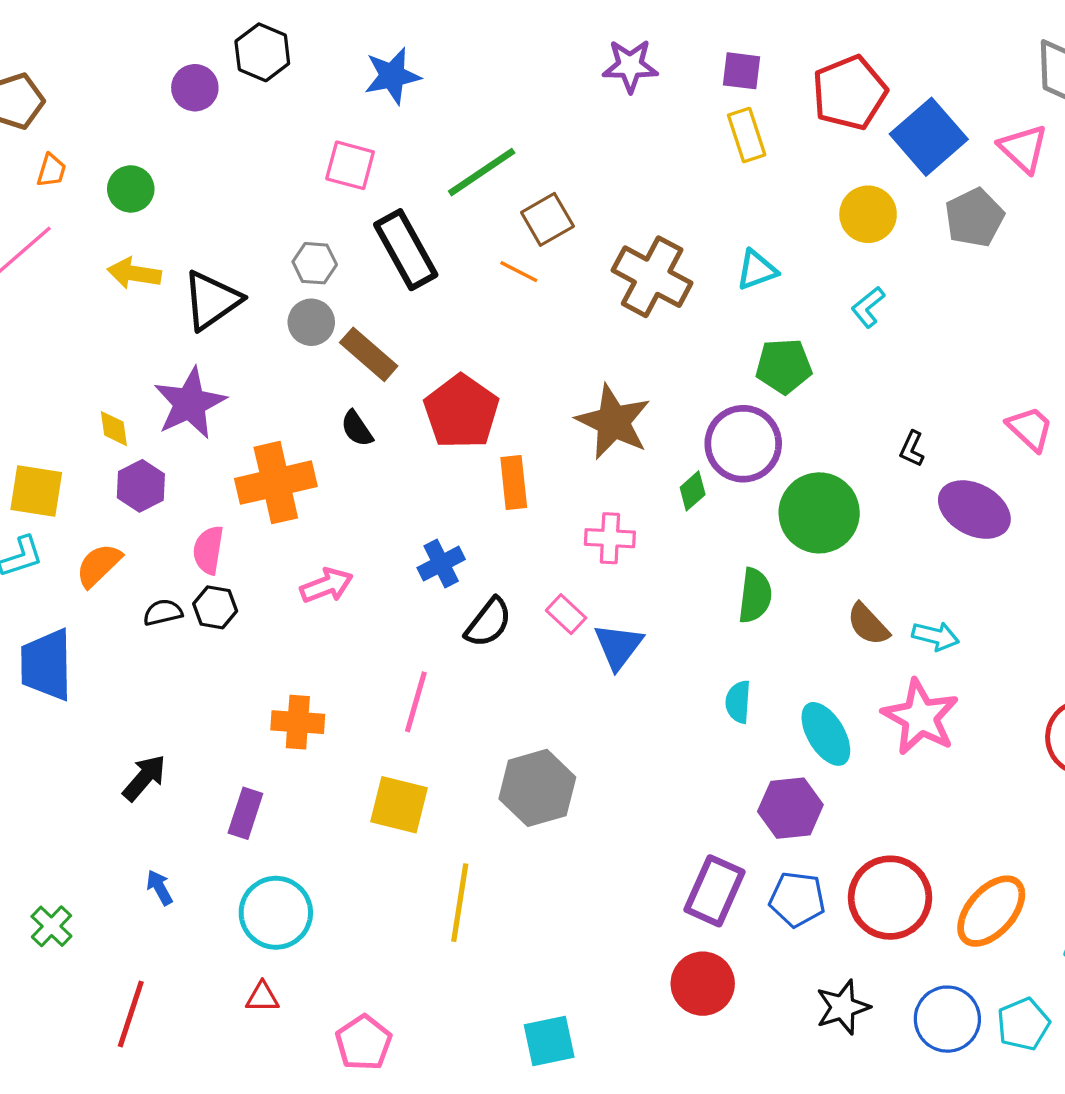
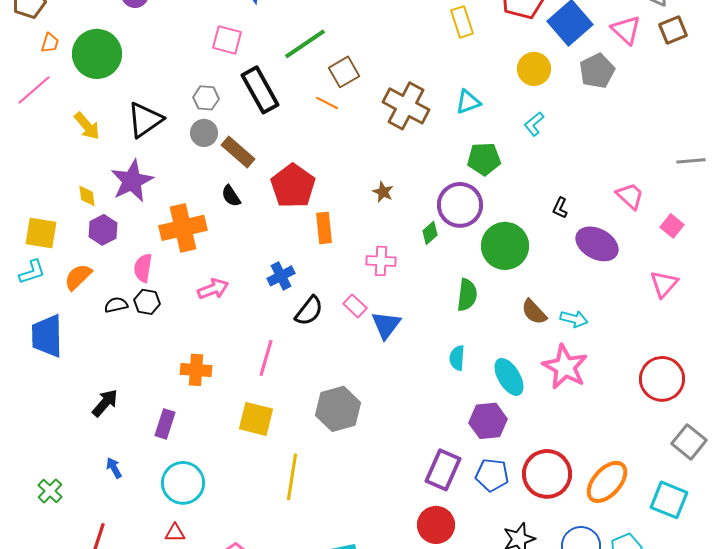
green circle: (131, 189) -> (97, 54), size x1.8
yellow arrow: (134, 273) -> (87, 126), moved, turned -140
brown star: (613, 422) -> (383, 192), size x0.5

